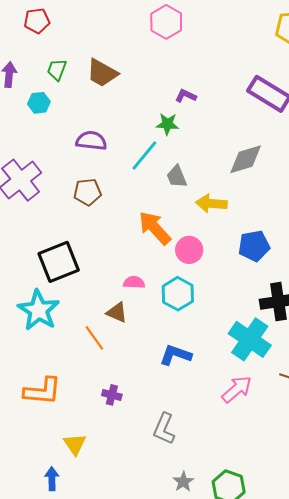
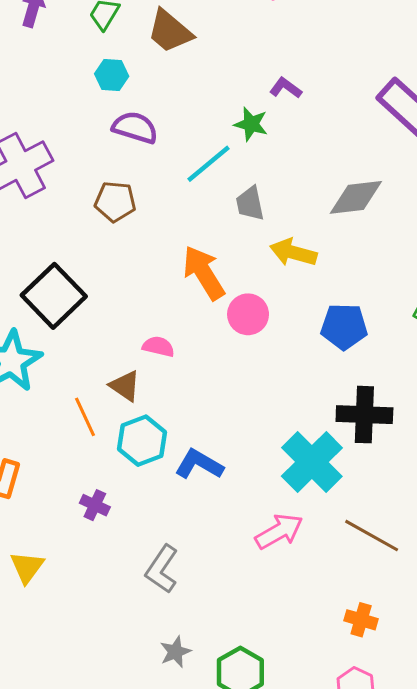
cyan hexagon: (39, 103) -> (112, 75), moved
black square: (59, 262) -> (54, 296), turned -33
cyan hexagon: (178, 294) -> (142, 441), moved

